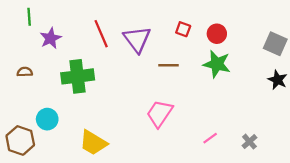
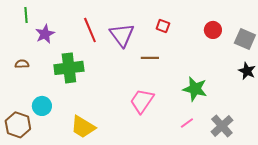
red circle: (217, 34) -> (213, 30), moved
green star: (217, 64) -> (195, 89), moved
gray cross: (249, 142) -> (222, 126), size x1.6

